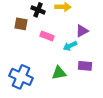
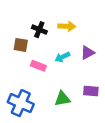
pink rectangle: (47, 36) -> (38, 66), moved
cyan arrow: (70, 46) -> (62, 57), moved

